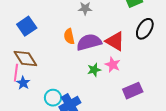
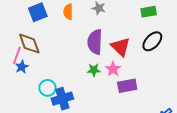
orange semicircle: (69, 36) -> (68, 12), moved
purple semicircle: (89, 42) -> (95, 42), turned -85
purple rectangle: (133, 91) -> (127, 86), moved

